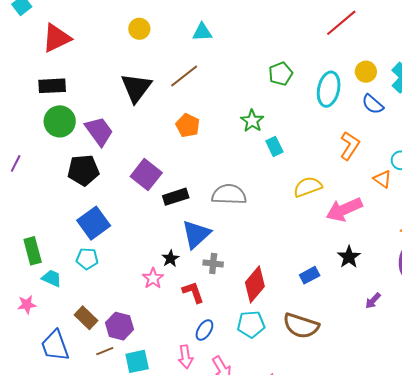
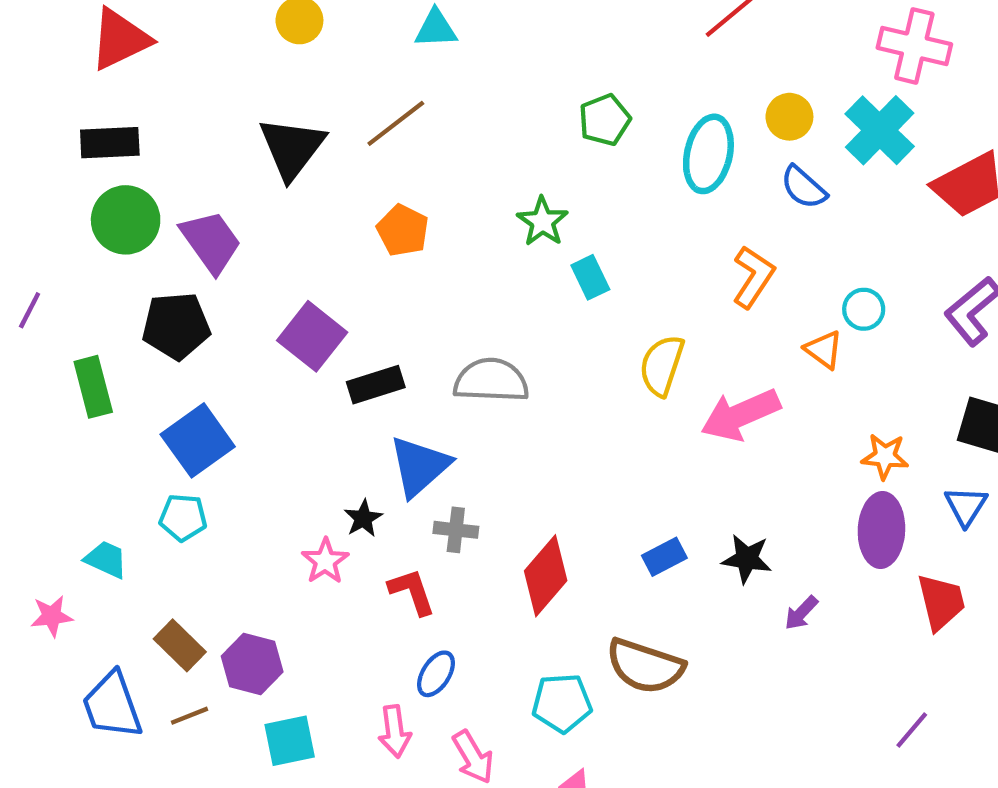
yellow semicircle: (308, 187) -> (662, 365), turned -52
green rectangle: (33, 251) -> (93, 387), moved
black star: (349, 257) -> (747, 559), moved, turned -30
cyan pentagon: (251, 324) -> (562, 703), moved
brown line: (105, 351) -> (190, 716), moved

